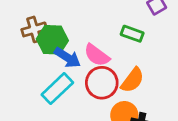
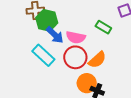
pink semicircle: (97, 55) -> (76, 37), turned -36
cyan rectangle: (57, 89) -> (43, 55), turned 75

